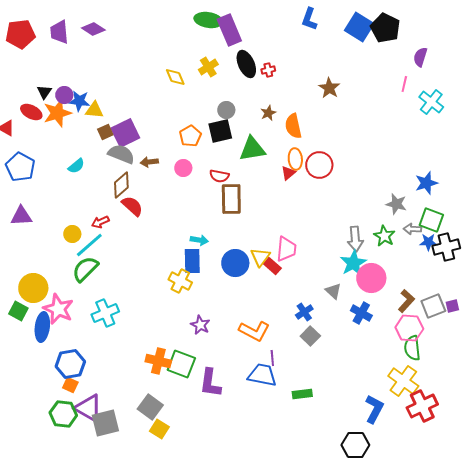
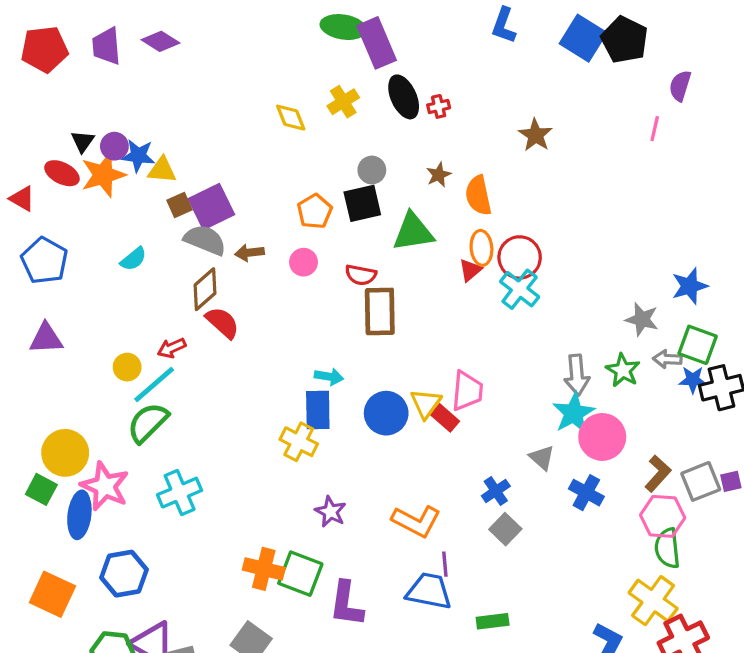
cyan cross: (431, 102) -> (520, 289), moved
orange square: (70, 385) -> (52, 594), moved, size x1.8

